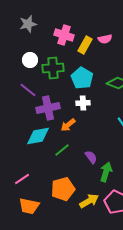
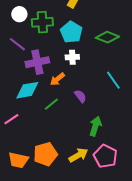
purple semicircle: (91, 157) -> (80, 96), moved
pink line: (22, 179) -> (11, 119), moved
orange pentagon: (63, 189) -> (45, 154), moved

